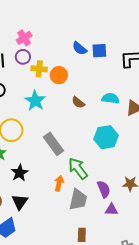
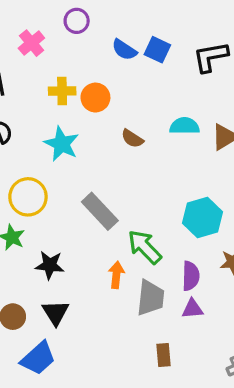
blue square: (99, 51) -> (157, 50), turned 35
purple circle: (23, 57) -> (77, 21), moved
cyan hexagon: (106, 137) -> (203, 217), moved
black star: (20, 173) -> (50, 265), turned -30
purple semicircle: (104, 189) -> (191, 276), turned 30
purple triangle: (111, 210) -> (192, 309), moved

